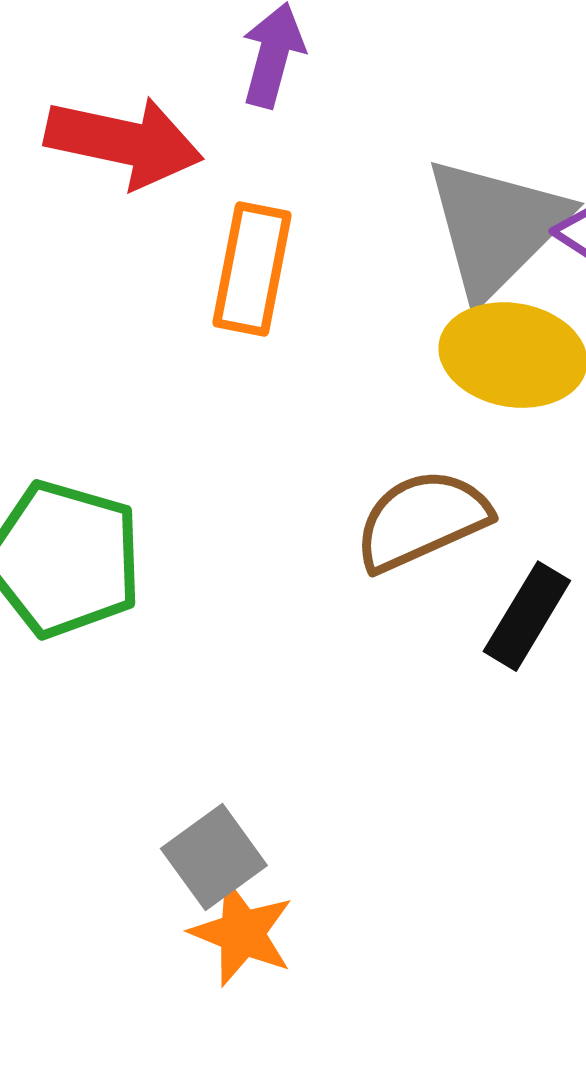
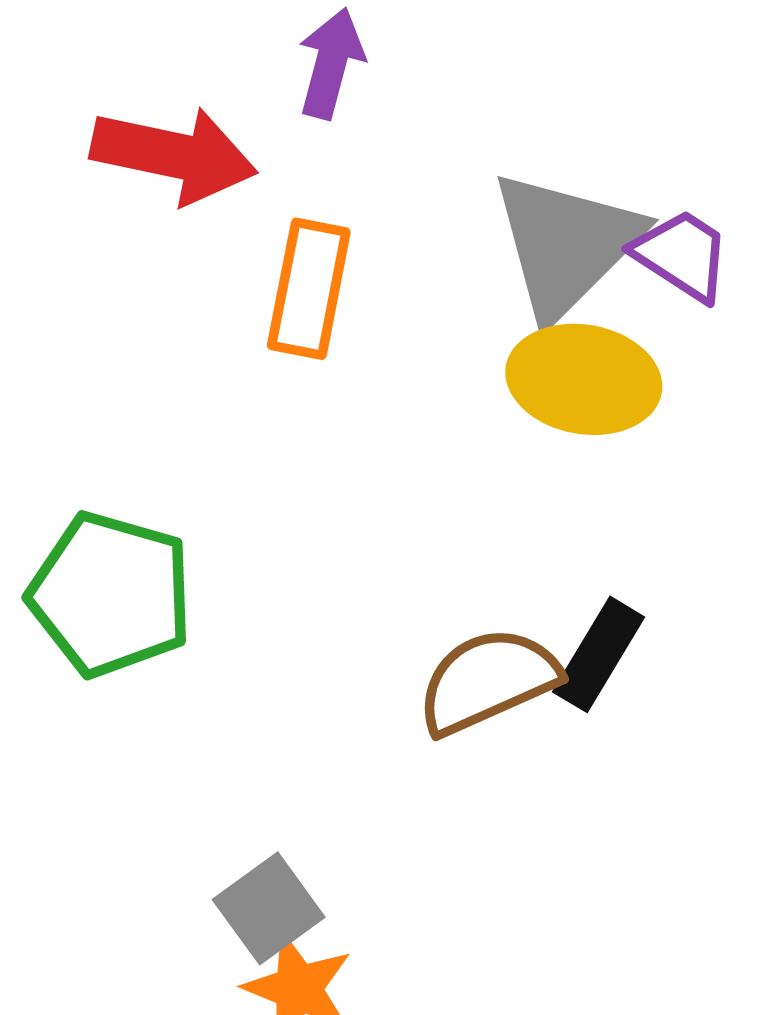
brown semicircle: (422, 520) -> (488, 681), moved

